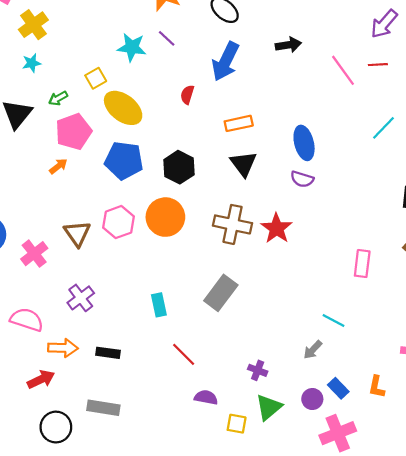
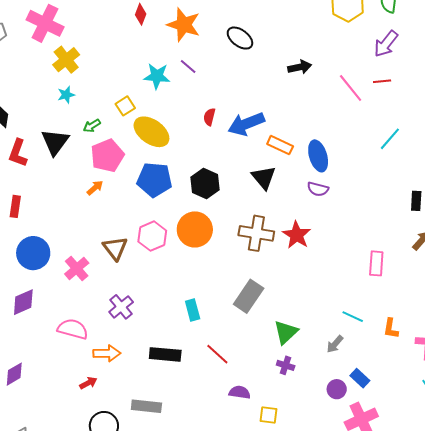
blue arrow: (225, 61) -> (246, 124), moved, turned 45
orange rectangle: (239, 123) -> (280, 145), moved, turned 40
black rectangle: (108, 353) -> (165, 354), moved, size x1.4
red arrow: (41, 379) -> (88, 383), size x0.7
orange L-shape: (377, 387) -> (391, 328), moved
green triangle: (269, 407) -> (286, 332), moved

